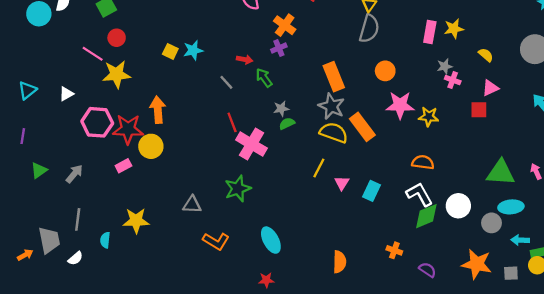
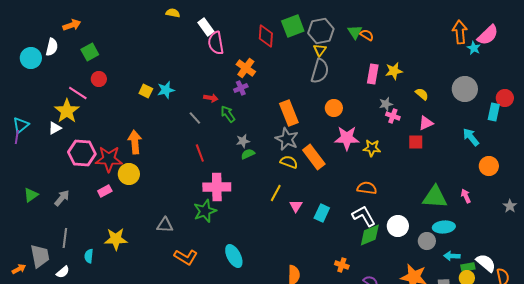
yellow star: (117, 74) -> (67, 111), moved, turned -30
yellow semicircle: (334, 133) -> (289, 162), size x0.7
purple line: (23, 136) -> (17, 137), moved
pink cross: (251, 144) -> (217, 187), moved, turned -32

